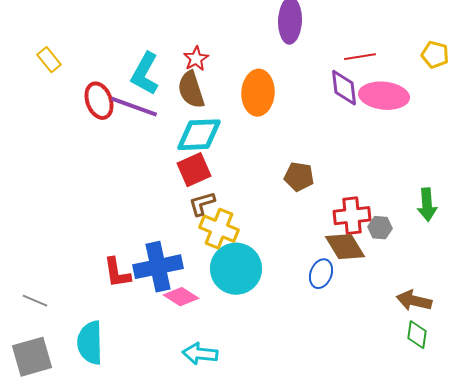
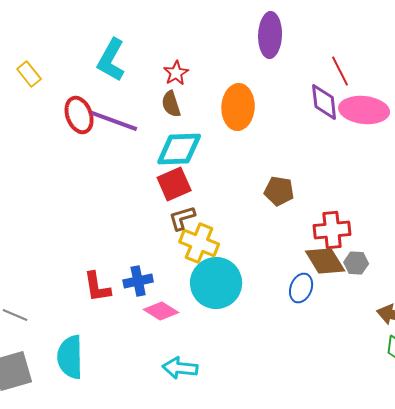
red line: (360, 57) -> (340, 71), turned 72
cyan L-shape: (145, 74) -> (111, 60), moved
brown semicircle: (191, 90) -> (171, 104), size x0.7
gray hexagon: (380, 228) -> (356, 263), moved
blue cross: (158, 267) -> (138, 281), size x0.6

